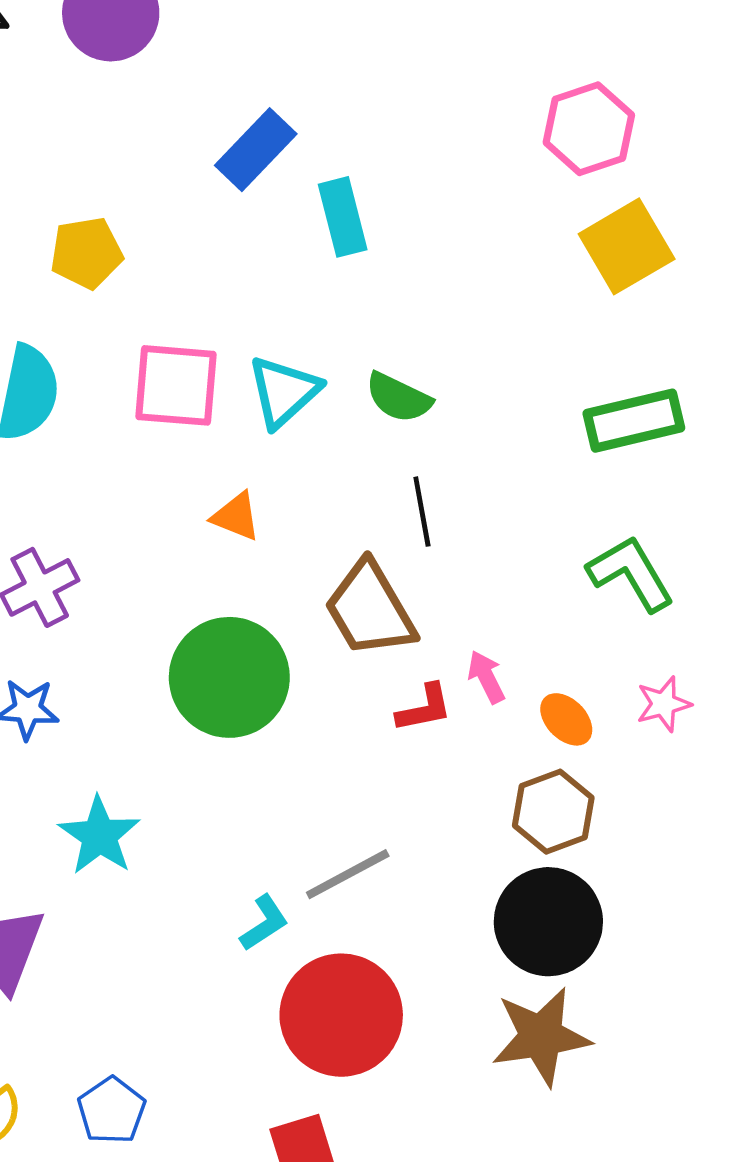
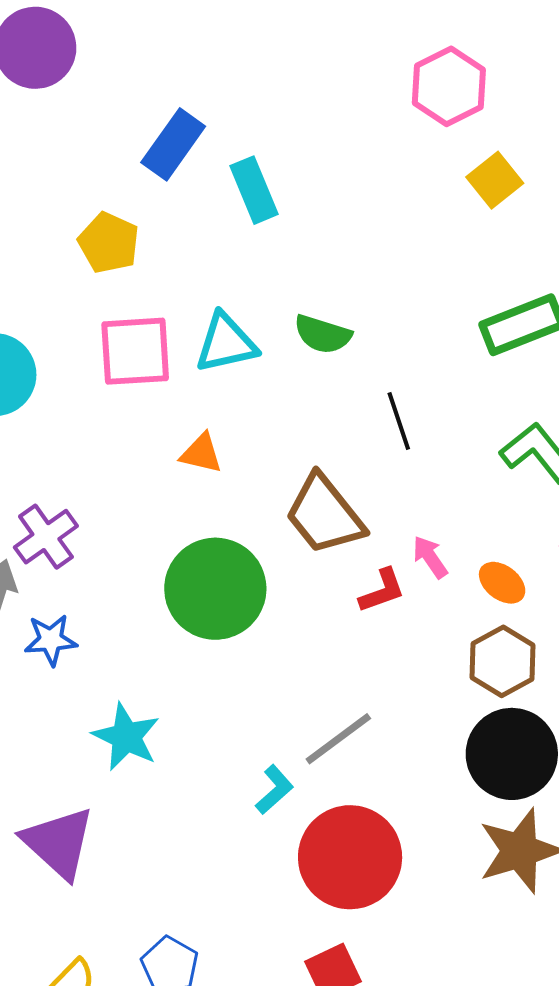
yellow square: (627, 246) -> (495, 180), size x0.7
yellow pentagon: (86, 253) -> (109, 243), moved, turned -30
cyan triangle: (284, 391) -> (226, 343), turned 38
black line: (422, 512) -> (399, 421), moved

